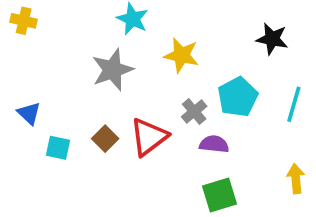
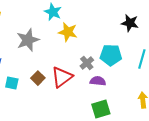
yellow star: (181, 55) -> (68, 32), moved
gray star: (112, 70) -> (28, 40), moved
cyan pentagon: (238, 97) -> (111, 55), turned 30

